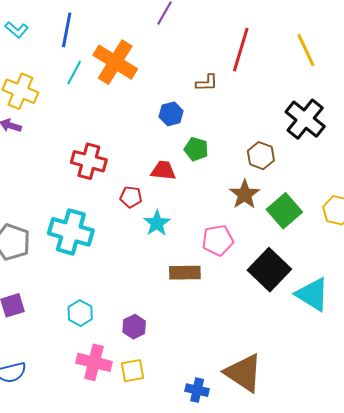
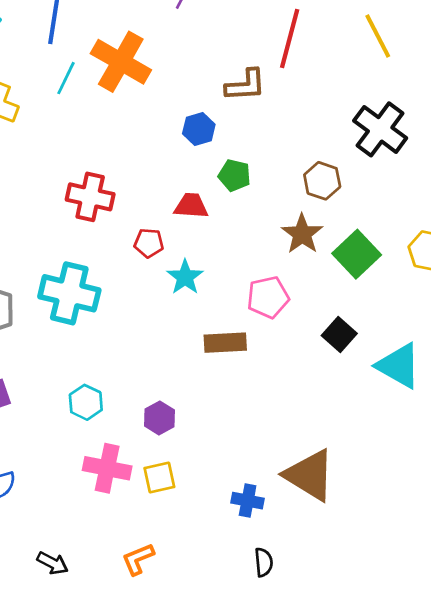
brown L-shape: (207, 83) -> (246, 85), size x1.4
black square: (269, 270) -> (339, 334), size x0.6

